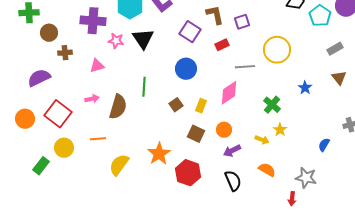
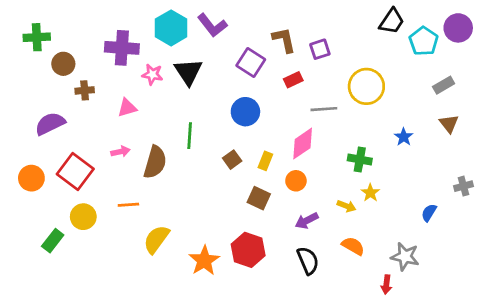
green cross: (272, 105) -> (360, 160), turned -30
orange circle: (224, 130) -> (296, 181), moved
orange star: (159, 154) -> (204, 261), moved

